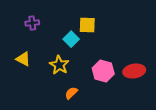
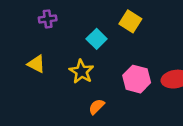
yellow square: (87, 25) -> (130, 21), moved, turned 30

